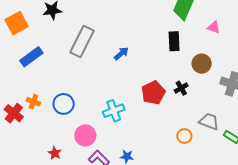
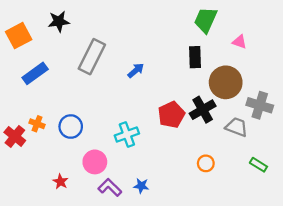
brown circle: (202, 64) -> (226, 82), size x1.5
black cross: (181, 88) -> (203, 110), size x1.6
gray trapezoid: (209, 121) -> (237, 127), moved

